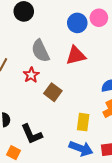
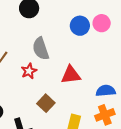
red triangle: (76, 55) -> (71, 75), moved
brown square: (53, 92) -> (46, 103), moved

